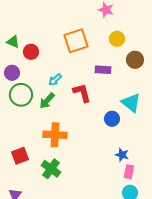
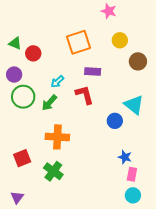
purple rectangle: (103, 70) -> (93, 72), moved

